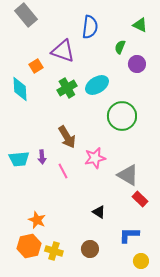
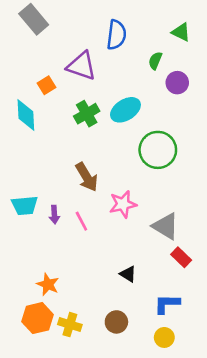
purple arrow: (42, 157) -> (54, 215), moved
yellow circle: (141, 261) -> (164, 337), moved

